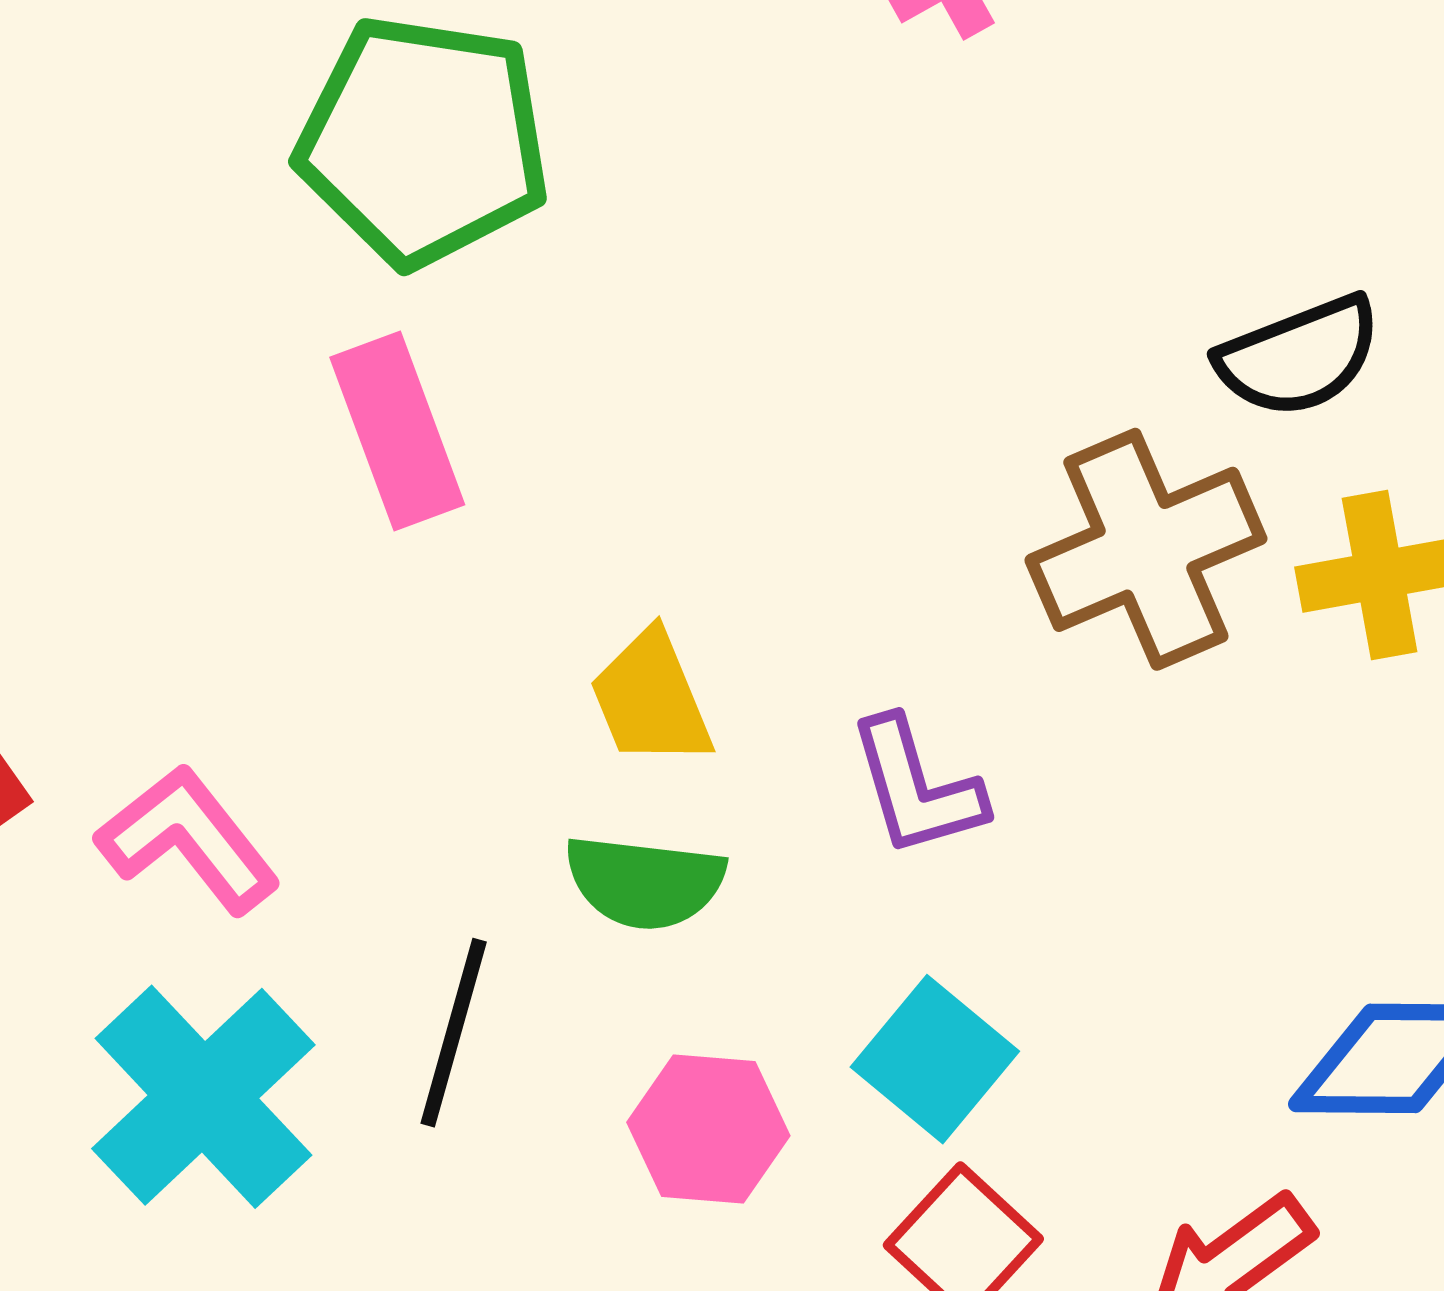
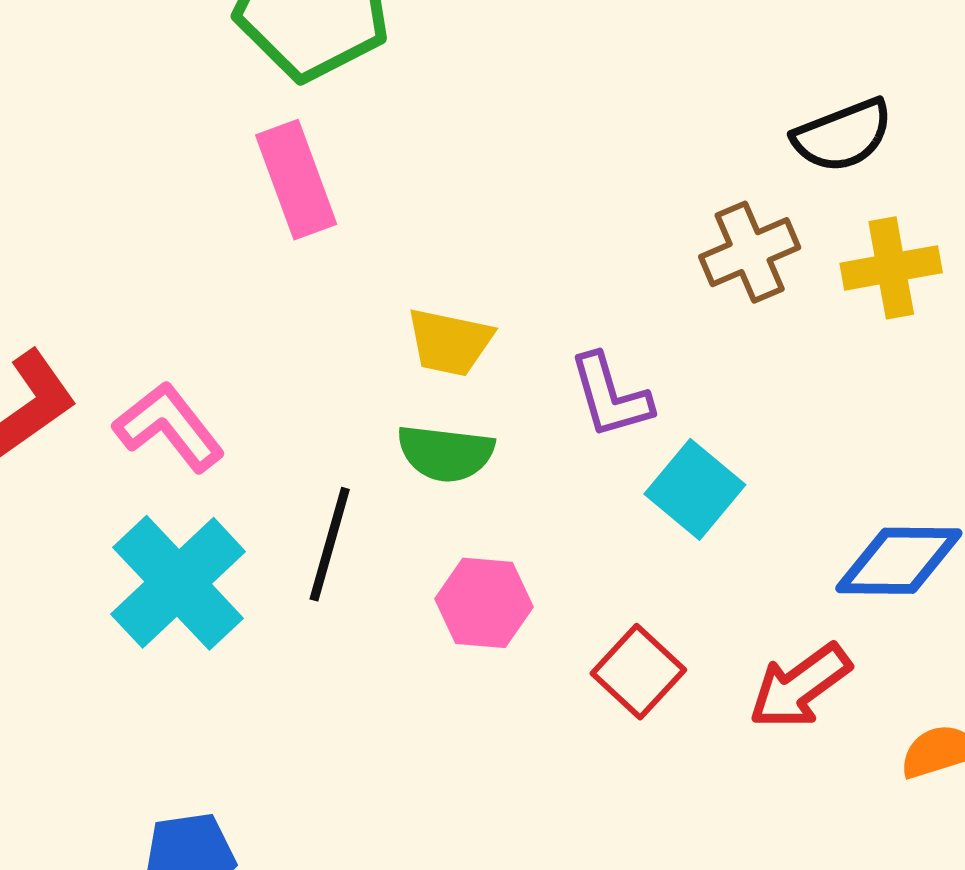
brown cross: (1146, 549) -> (750, 252), size x0.7
yellow trapezoid: (651, 699) -> (450, 342), turned -56
cyan square: (935, 1059) -> (695, 489), moved

